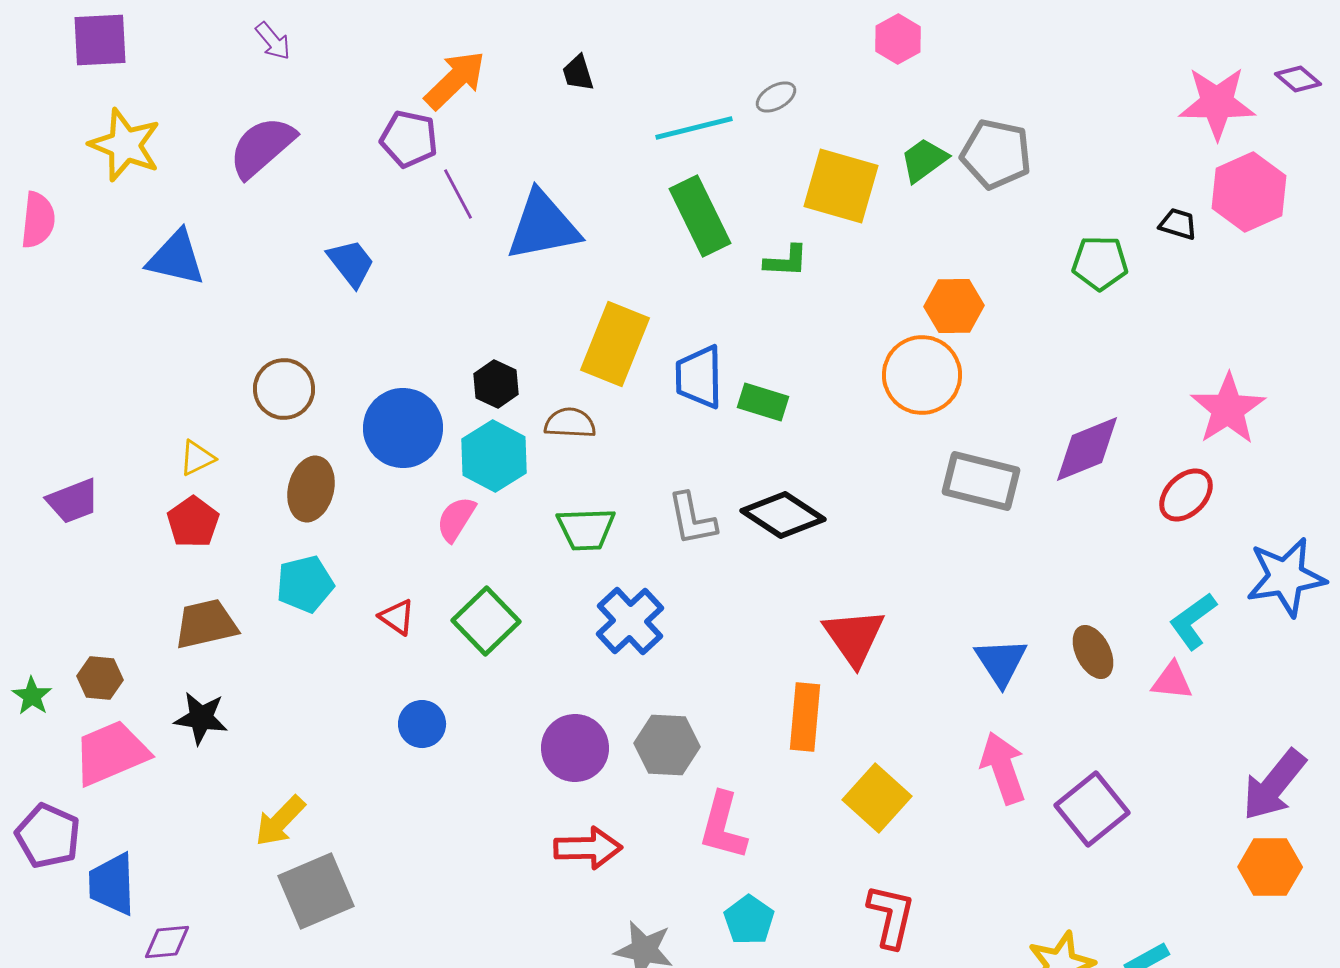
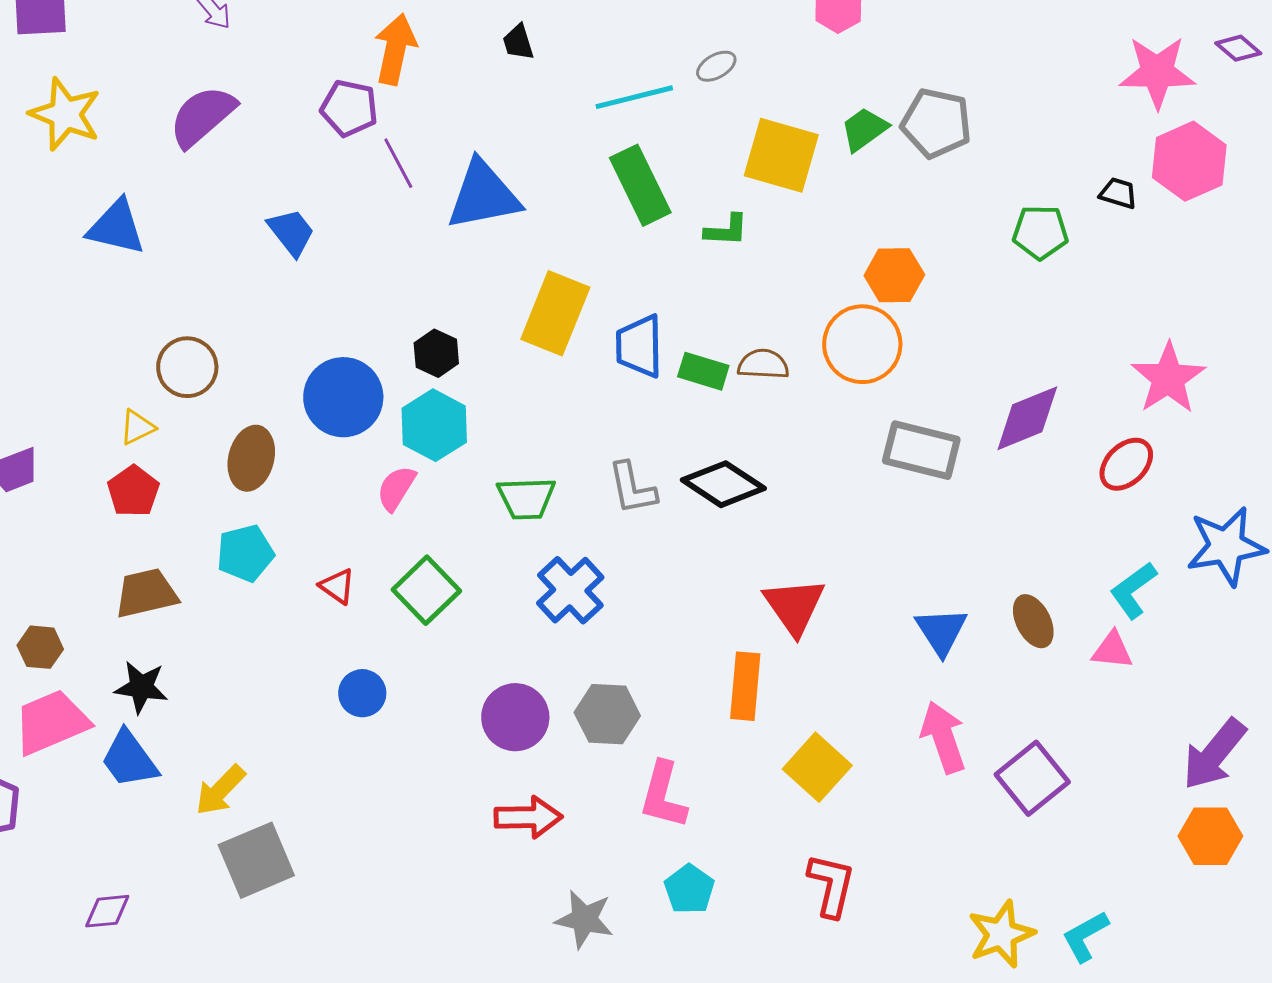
orange arrow: (455, 80) -> (395, 49), turned -34
brown circle: (284, 389) -> (187, 367), moved
brown semicircle: (570, 423) -> (763, 364), moved
blue trapezoid: (112, 884) -> (129, 759), moved, turned -34

